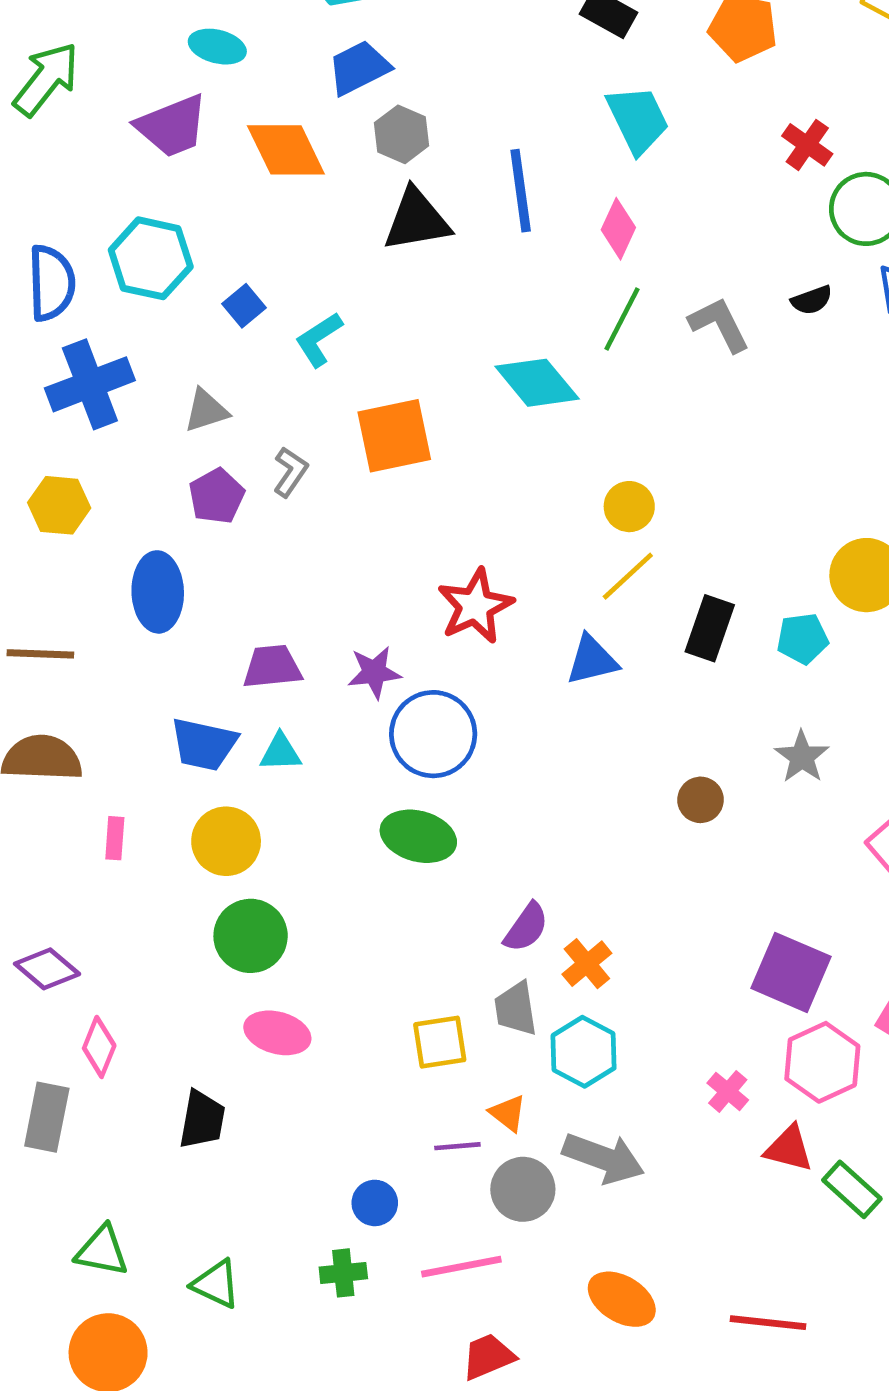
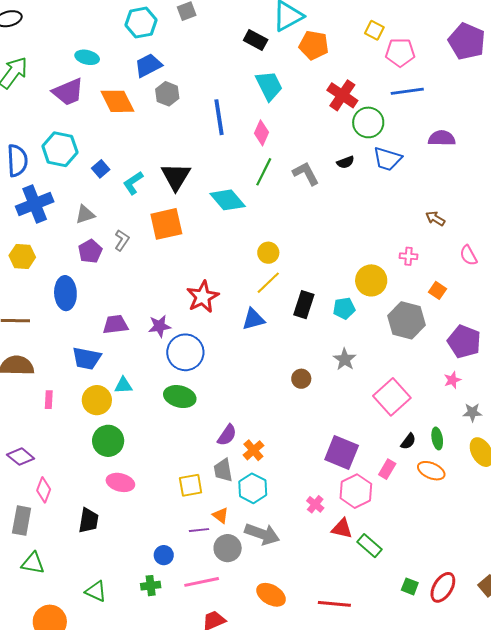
red cross: (807, 145) -> (342, 95), size x1.4
black triangle: (417, 220) -> (176, 177), moved, turned -48
cyan triangle: (280, 752) -> (123, 385), moved
green triangle: (102, 1251) -> (33, 563), moved

